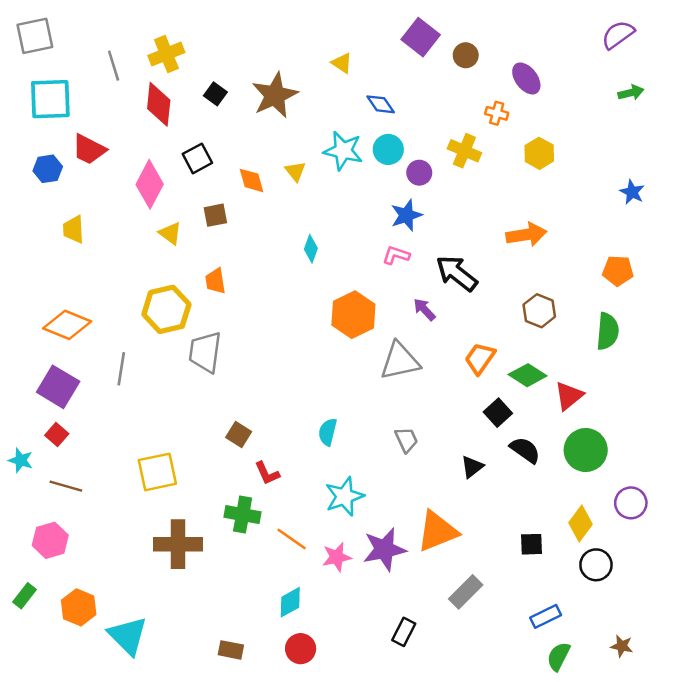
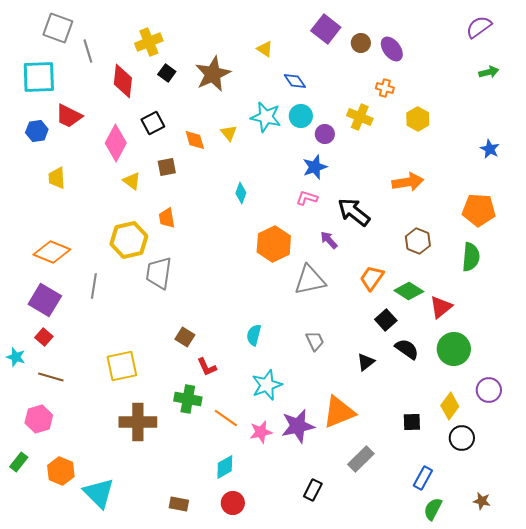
gray square: (35, 36) -> (58, 28), moved, turned 32
yellow cross: (166, 54) -> (149, 42), moved
purple ellipse: (526, 78) -> (392, 49), moved
orange pentagon: (618, 271) -> (479, 210), size x1.4
blue rectangle: (546, 616) -> (423, 478), turned -35

